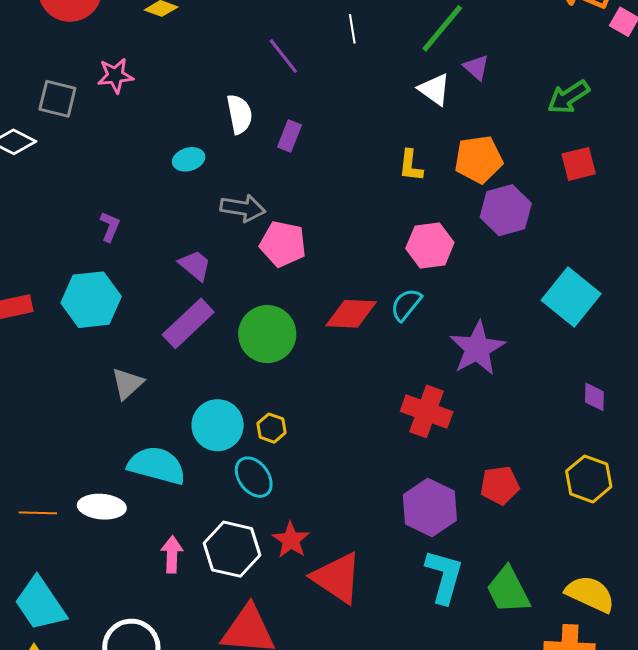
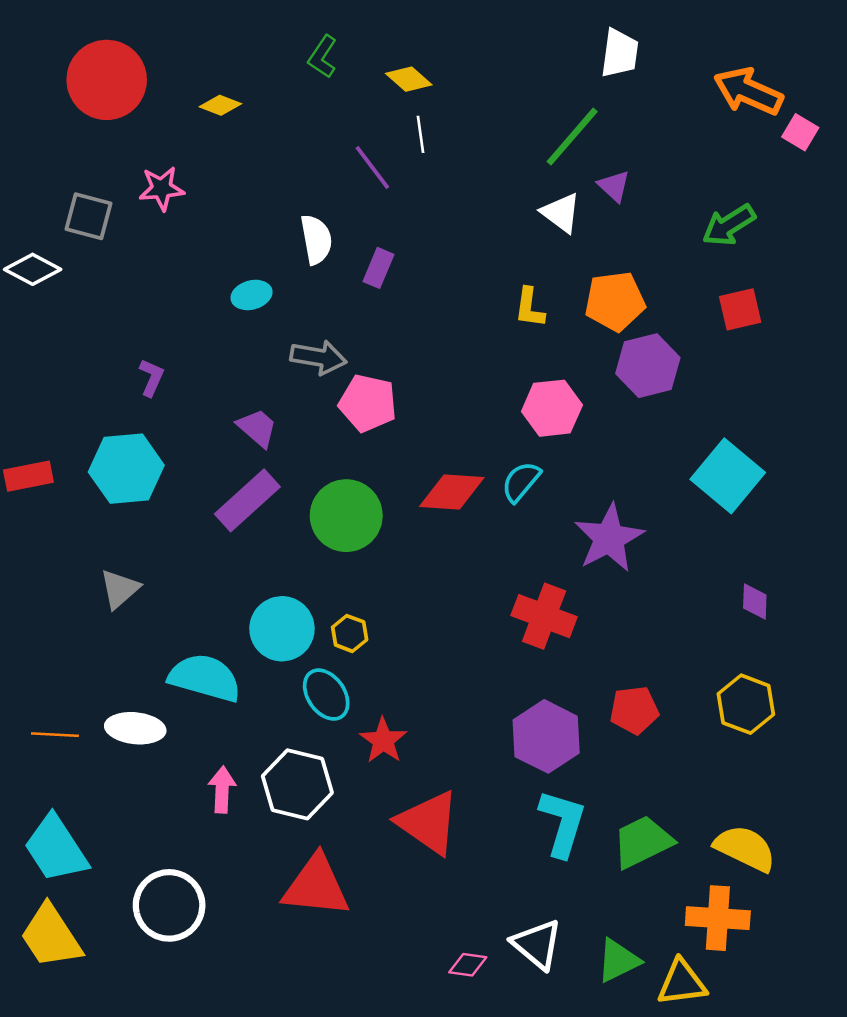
white line: (352, 29) -> (420, 134), moved
gray triangle: (127, 384) -> (120, 589), moved
red star: (291, 540) -> (383, 740), moved
green trapezoid: (508, 590) -> (642, 842), turned 90

